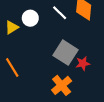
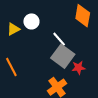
white line: (60, 13) -> (59, 39), moved

